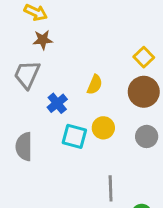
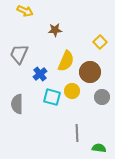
brown star: (43, 40) -> (55, 30), moved
yellow semicircle: (95, 85) -> (66, 61), size x1.5
brown circle: (144, 92) -> (90, 72), moved

